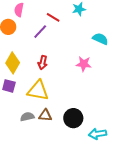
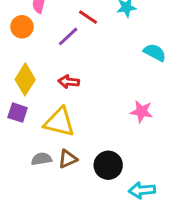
red arrow: (43, 62) -> (69, 82), turned 80
pink star: (84, 64) -> (142, 112), moved
brown triangle: (45, 115) -> (68, 159), turned -32

